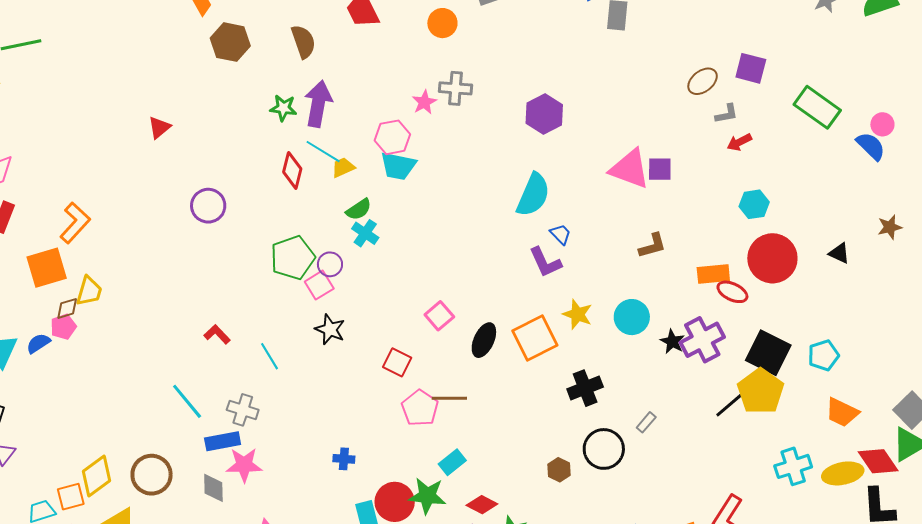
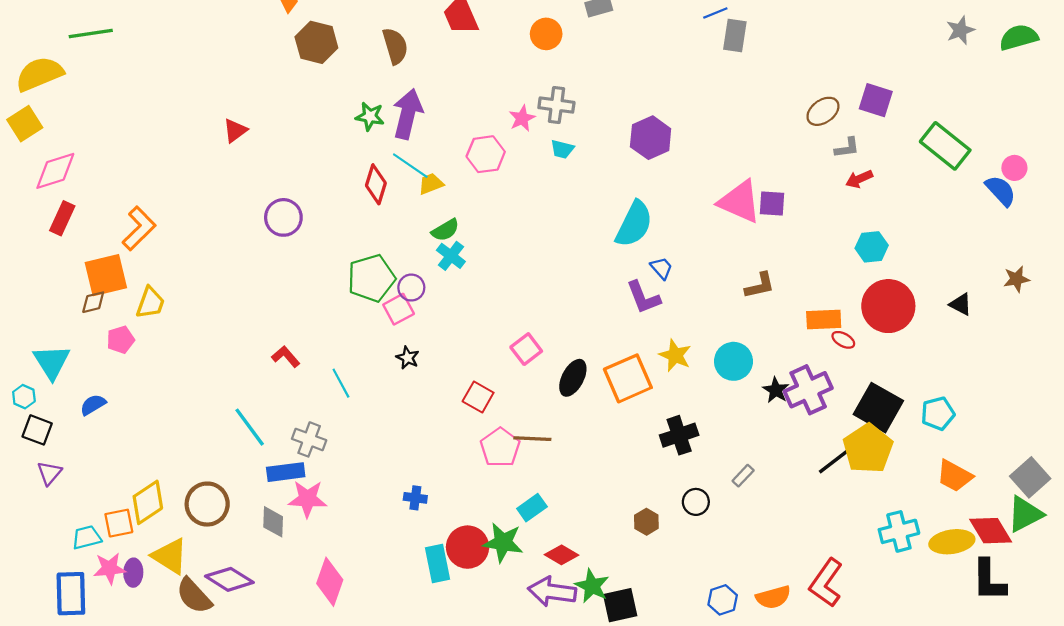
cyan trapezoid: (398, 166) -> (562, 149), moved, size x0.6
red ellipse: (732, 292) -> (843, 340), size x0.7
brown diamond: (67, 308) -> (93, 302), moved
black star: (330, 329) -> (408, 358), size x0.7
blue semicircle: (38, 343) -> (93, 405), moved
black circle: (604, 449) -> (696, 502), size x0.6

